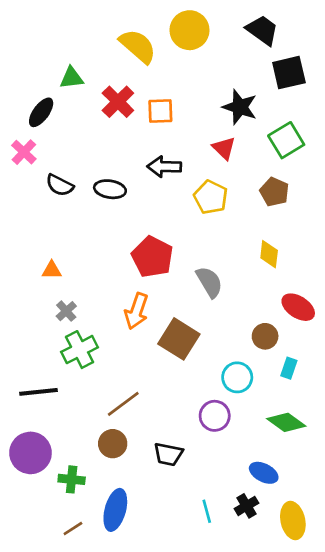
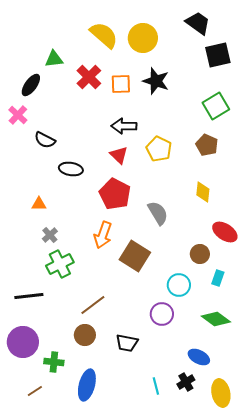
yellow circle: (190, 30) -> (143, 38), moved
black star: (240, 107) -> (156, 81), moved
red triangle: (224, 148) -> (119, 155), moved
black ellipse: (110, 189) -> (71, 169), moved
brown line: (73, 528) -> (35, 391), moved

